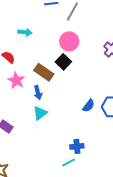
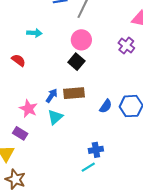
brown rectangle: (44, 72) -> (74, 93), moved, turned -36
pink star: (16, 80) -> (28, 109), moved
blue arrow: (38, 93) -> (52, 96), turned -128

